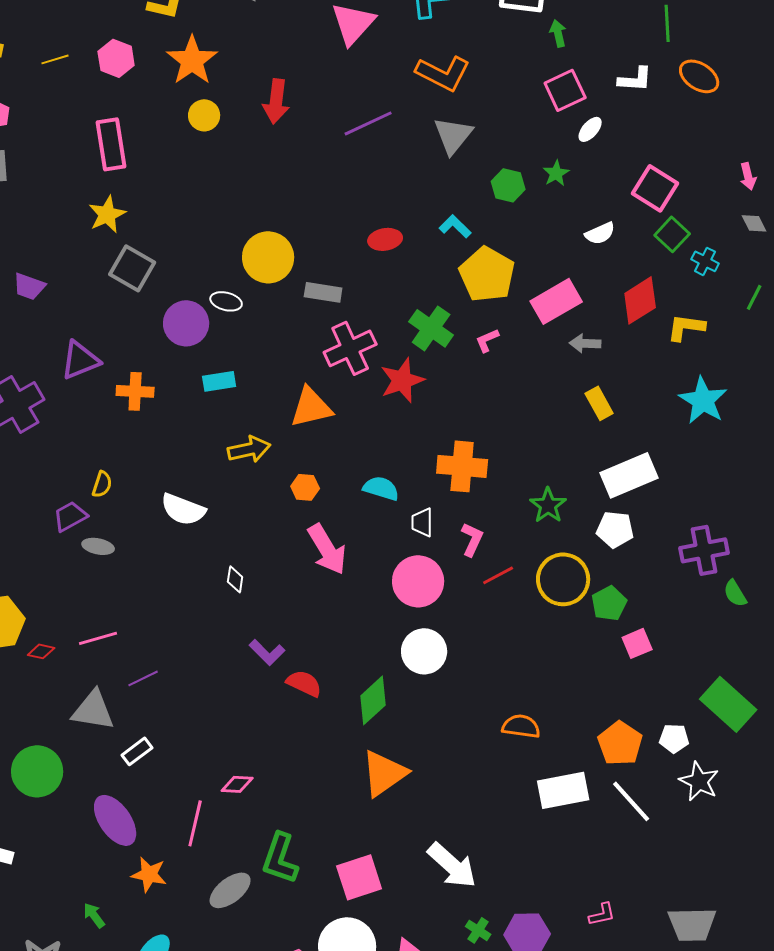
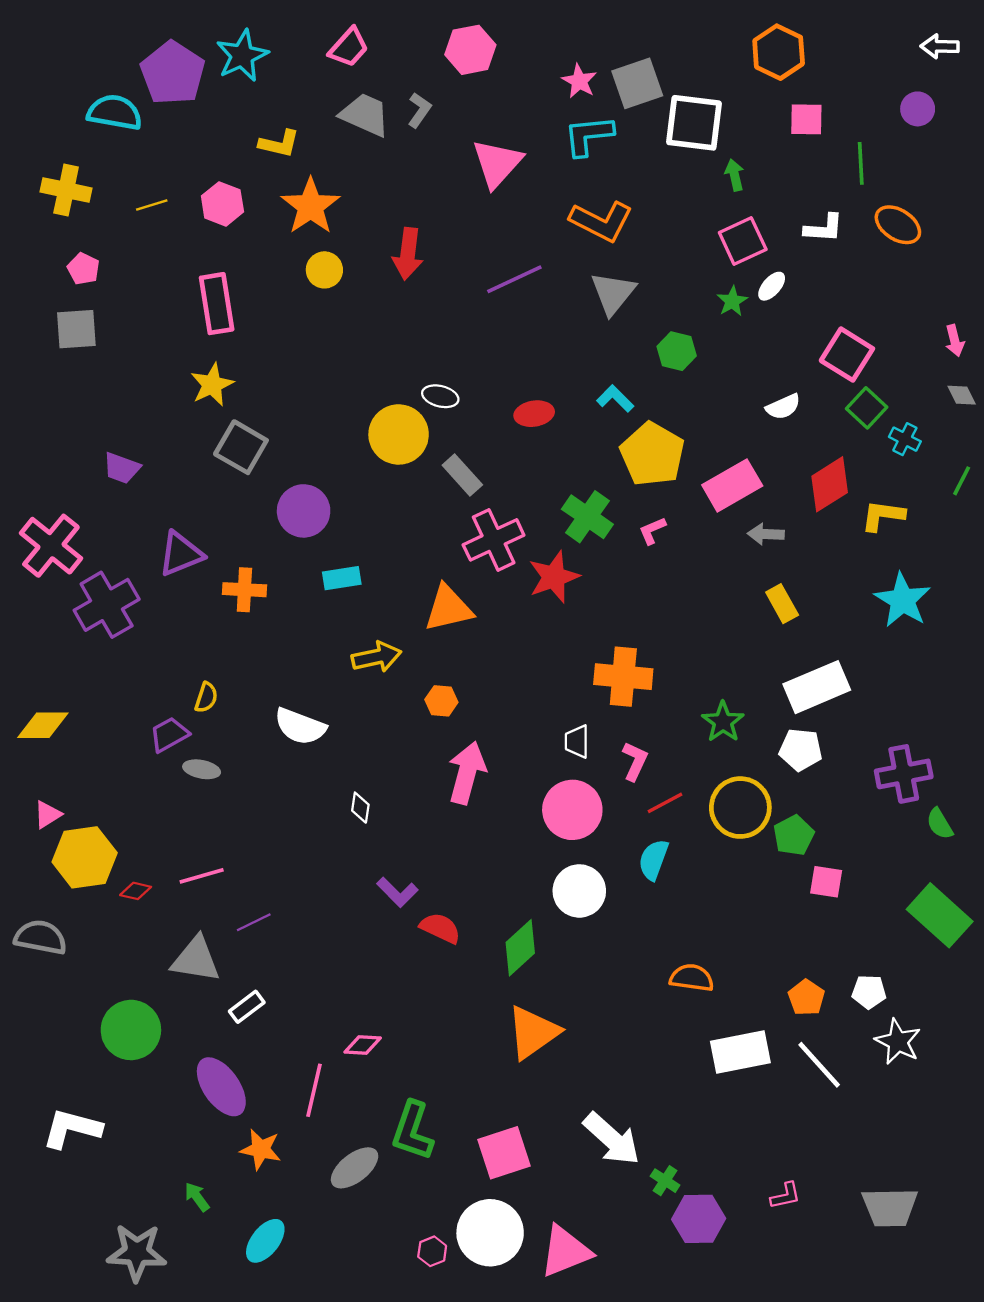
green star: (556, 173) -> (732, 301), moved
gray rectangle: (323, 292) -> (462, 475), turned 39
white ellipse: (226, 301) -> (440, 396), moved
cyan semicircle: (381, 488) -> (653, 860), moved, turned -87
pink arrow: (327, 549) -> (467, 773), turned -134
pink square: (637, 643) -> (826, 882), turned 32
green rectangle: (728, 704) -> (940, 915), moved
orange pentagon: (620, 743) -> (806, 998), size x0.7
green cross: (478, 930) -> (665, 1181), moved

